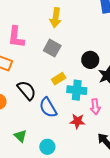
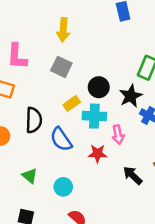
black circle: (90, 60) -> (99, 87), moved
black semicircle: (27, 90) -> (34, 120), turned 45

